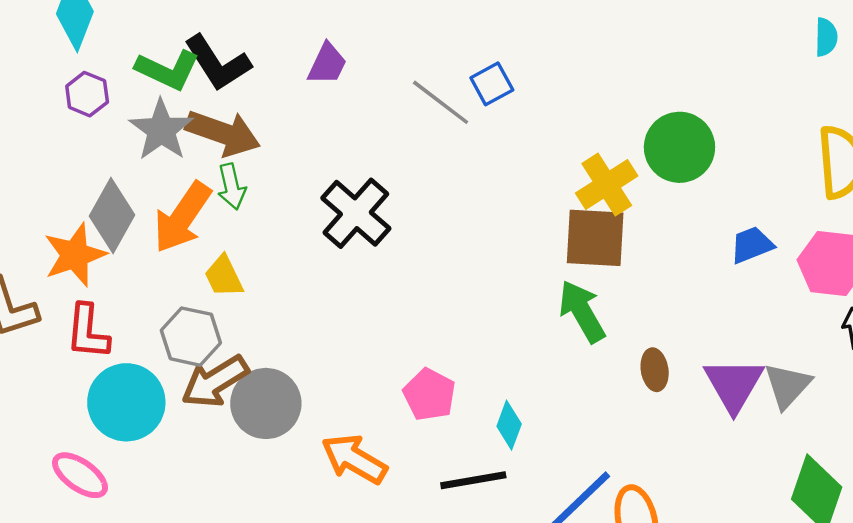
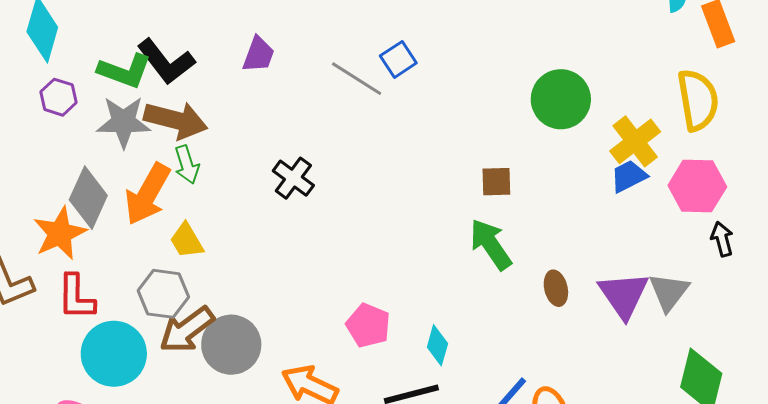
gray star: (161, 130) -> (124, 122), turned -30
yellow cross: (607, 185) -> (635, 141), moved
black cross: (356, 213) -> (293, 178), size x0.7
brown square: (595, 238) -> (496, 182), size x0.6

